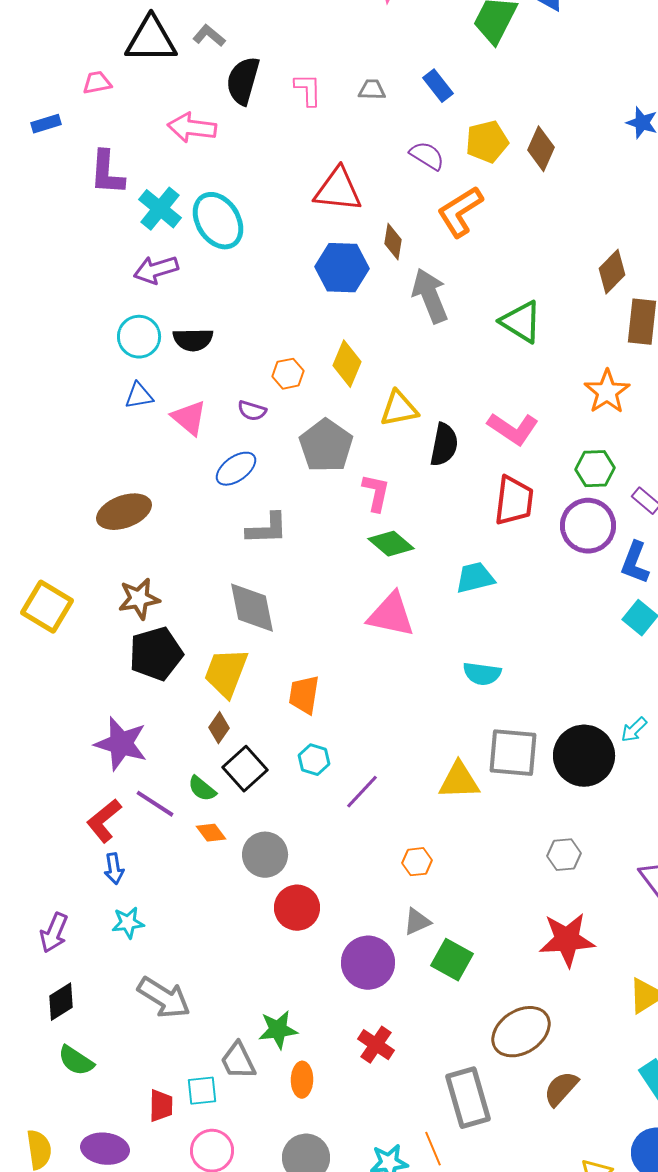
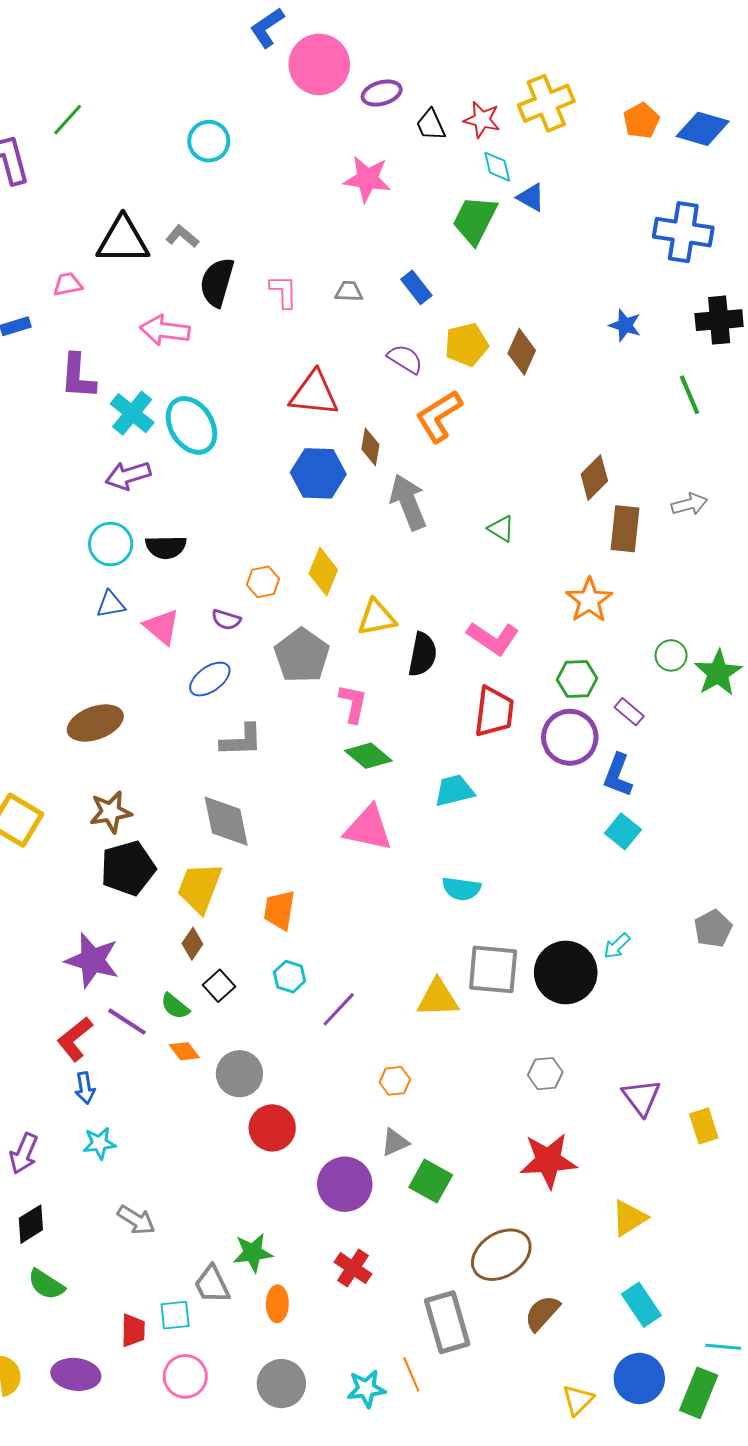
green triangle: (521, 322) -> (501, 529), size x0.6
black square: (245, 769) -> (219, 986), size x0.7
gray arrow: (164, 998) -> (136, 1220), size x0.7

